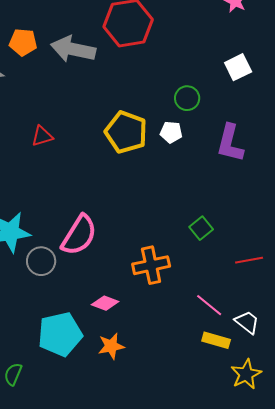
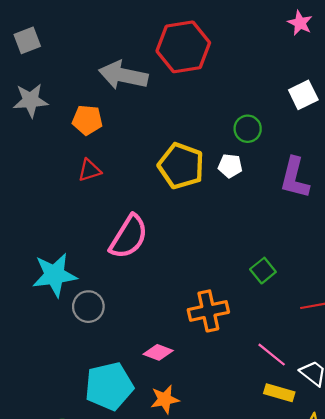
orange pentagon: (23, 42) -> (87, 120), moved
pink semicircle: (79, 235) -> (129, 237), moved

